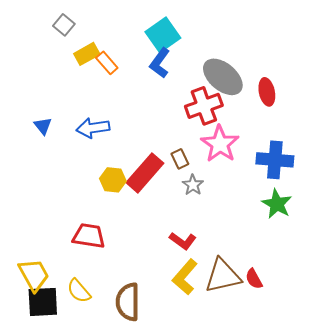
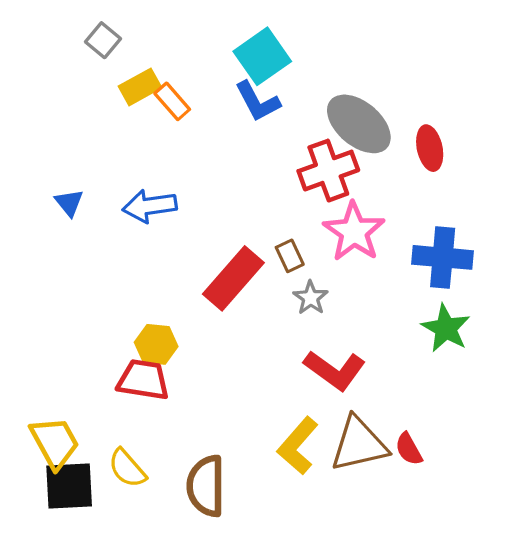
blue L-shape: (160, 63) -> (257, 101), turned -64
yellow hexagon: (113, 180) -> (156, 344), moved
red L-shape: (183, 241) -> (335, 370), moved, size x1.4

